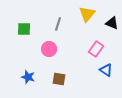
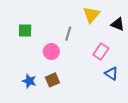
gray line: (58, 24) -> (68, 34), moved
brown square: (59, 79) -> (52, 80), moved, turned -32

